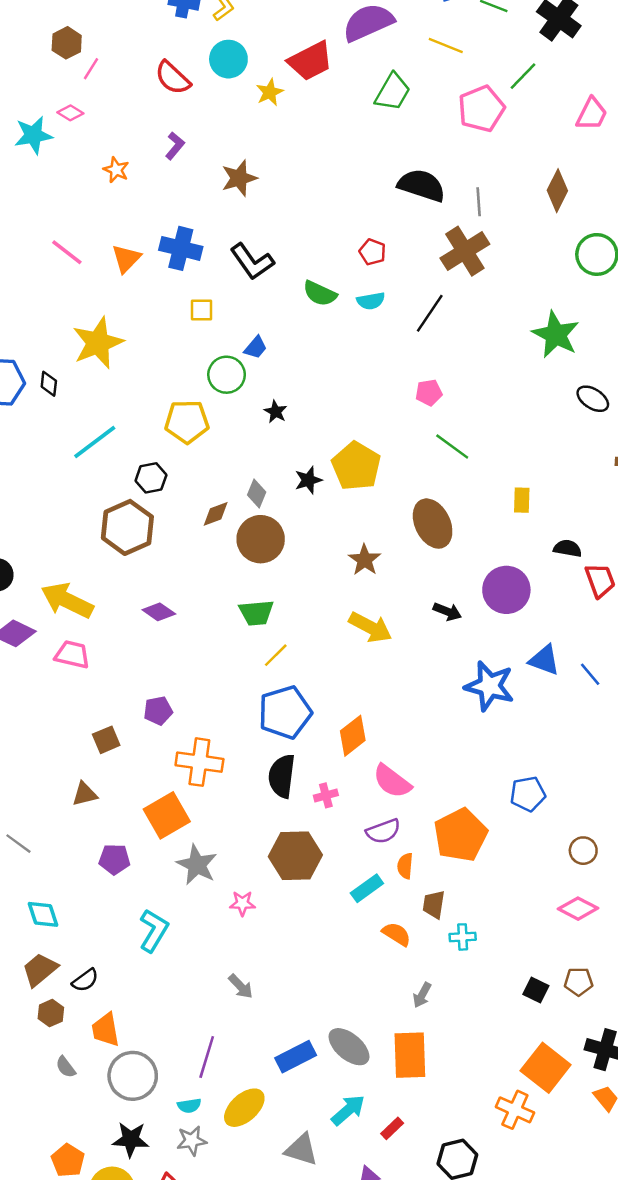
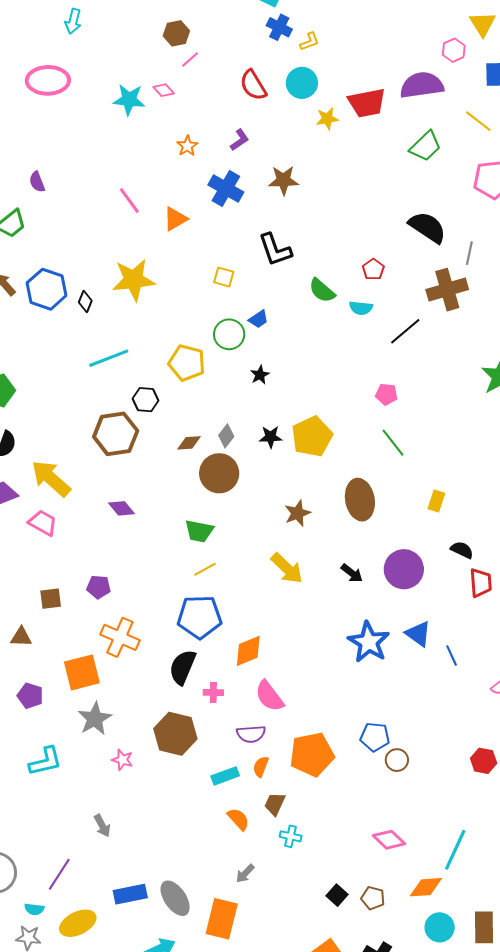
blue cross: (181, 248) -> (226, 189), moved
brown circle: (583, 851) -> (397, 760), moved
cyan L-shape: (154, 930) -> (45, 761), turned 30

